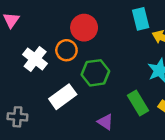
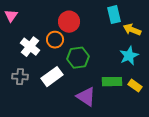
green rectangle: (138, 103) -> (112, 82), turned -60
gray cross: (17, 117) -> (20, 77), moved
purple triangle: (105, 122) -> (86, 97), size x1.5

